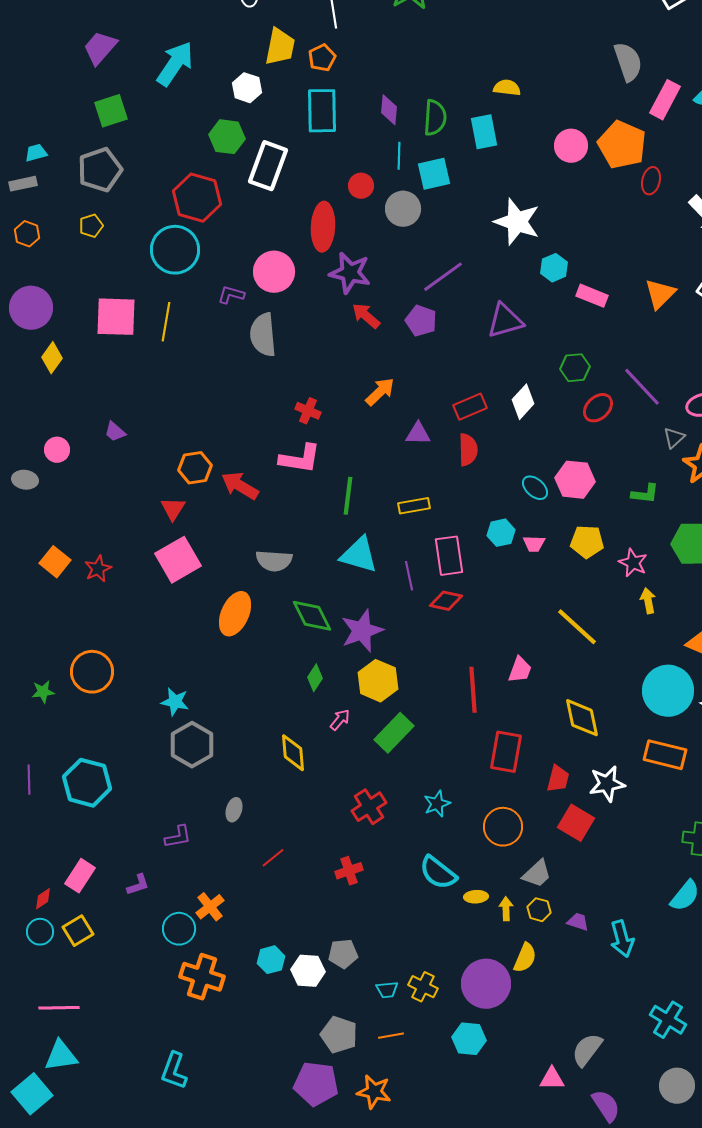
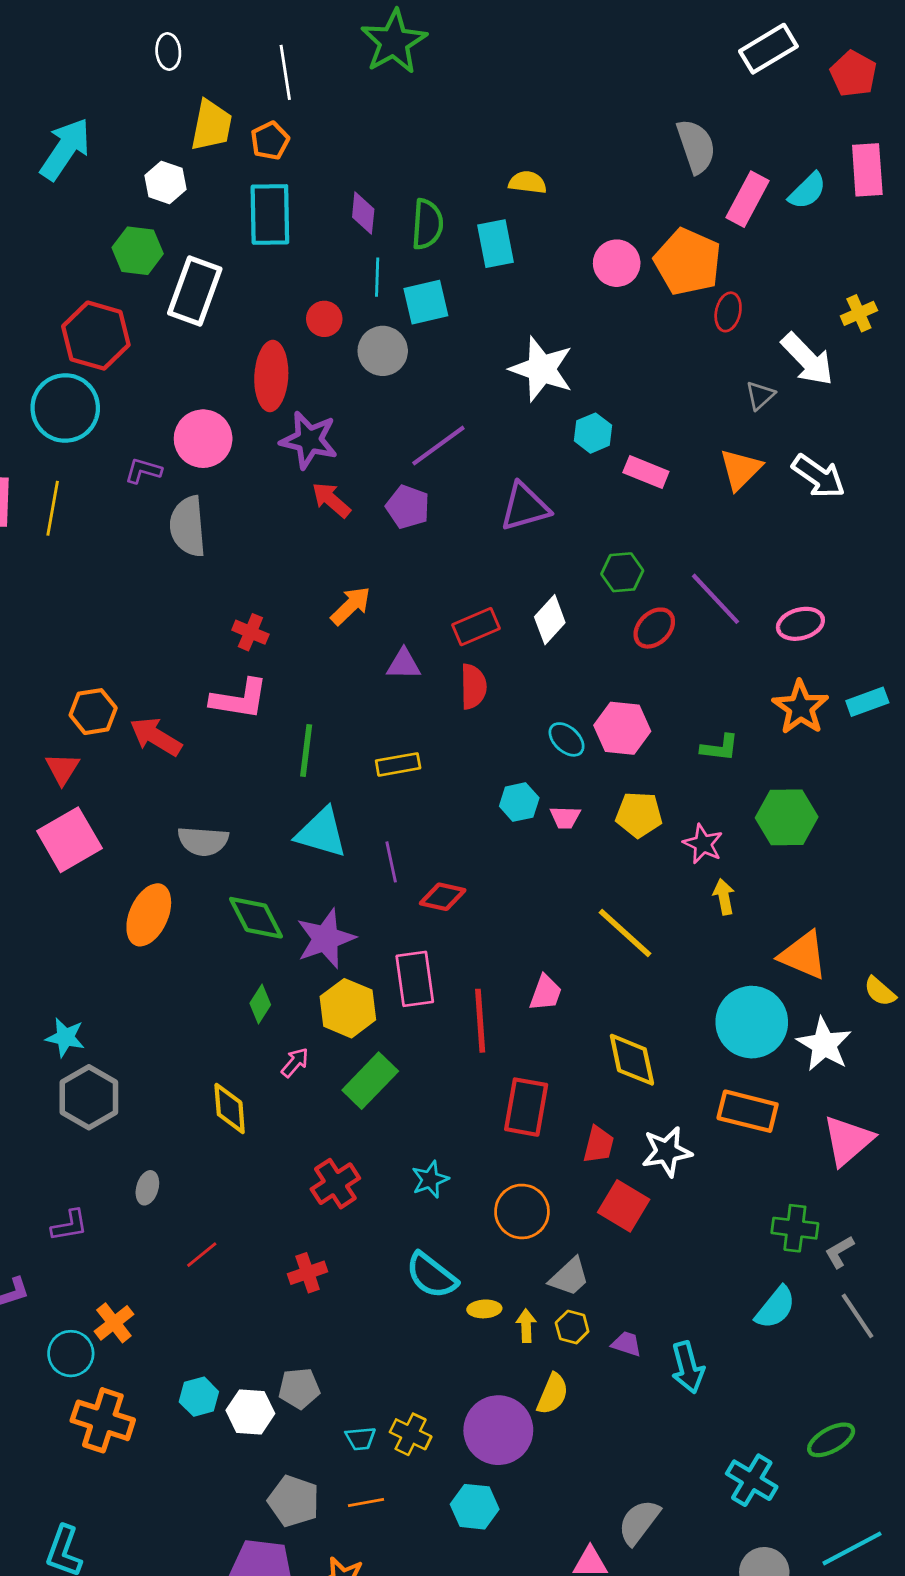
gray triangle: (674, 438) -> (760, 395), moved
pink rectangle: (449, 556) -> (415, 979), moved

